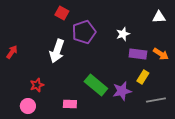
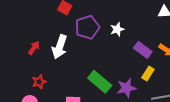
white star: (123, 34) -> (117, 29), moved
red arrow: (12, 52) -> (34, 48), moved
purple rectangle: (138, 54) -> (143, 50), turned 30

